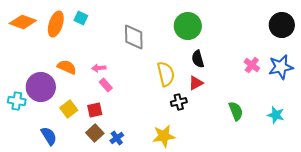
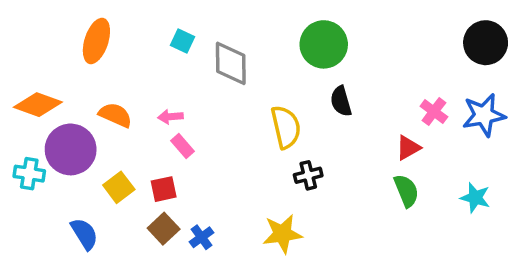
cyan square: (81, 18) -> (183, 41), moved
orange diamond: (23, 22) -> (38, 105), moved
red triangle: (196, 83) -> (408, 148), moved

